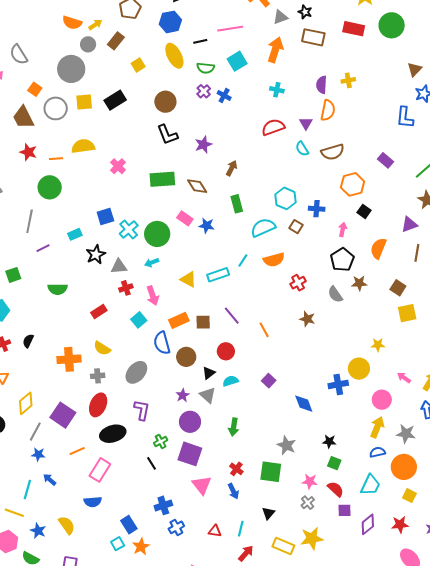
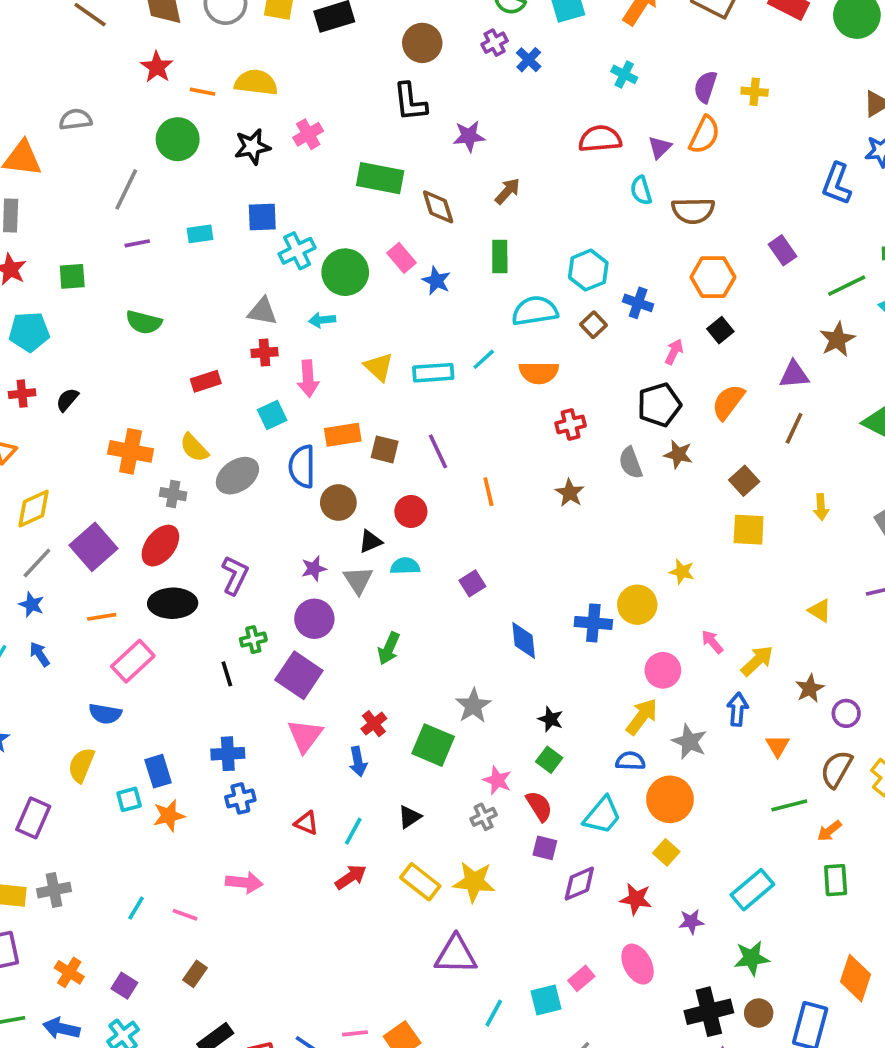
black star: (96, 254) -> (252, 147), moved
gray ellipse: (136, 372) -> (237, 476), moved
yellow semicircle: (67, 525) -> (81, 765), moved, turned -138

